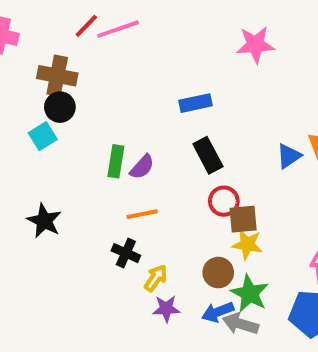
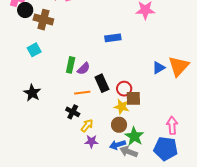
black circle: (60, 107) -> (25, 10), moved
black rectangle: (208, 155) -> (102, 83), moved
yellow star: (247, 244) -> (122, 107), moved

